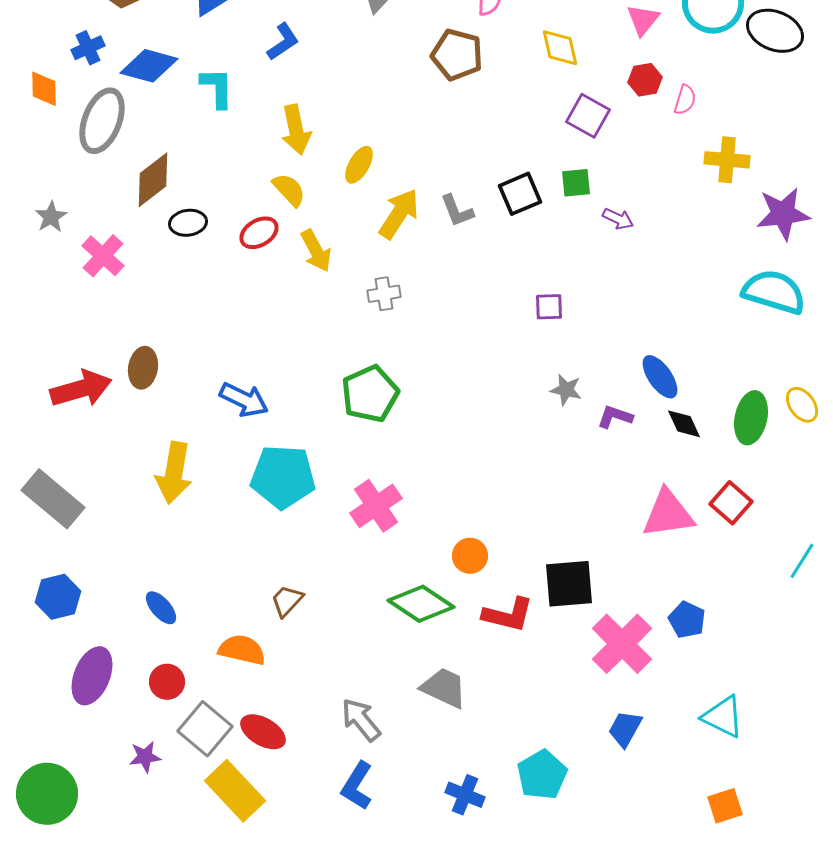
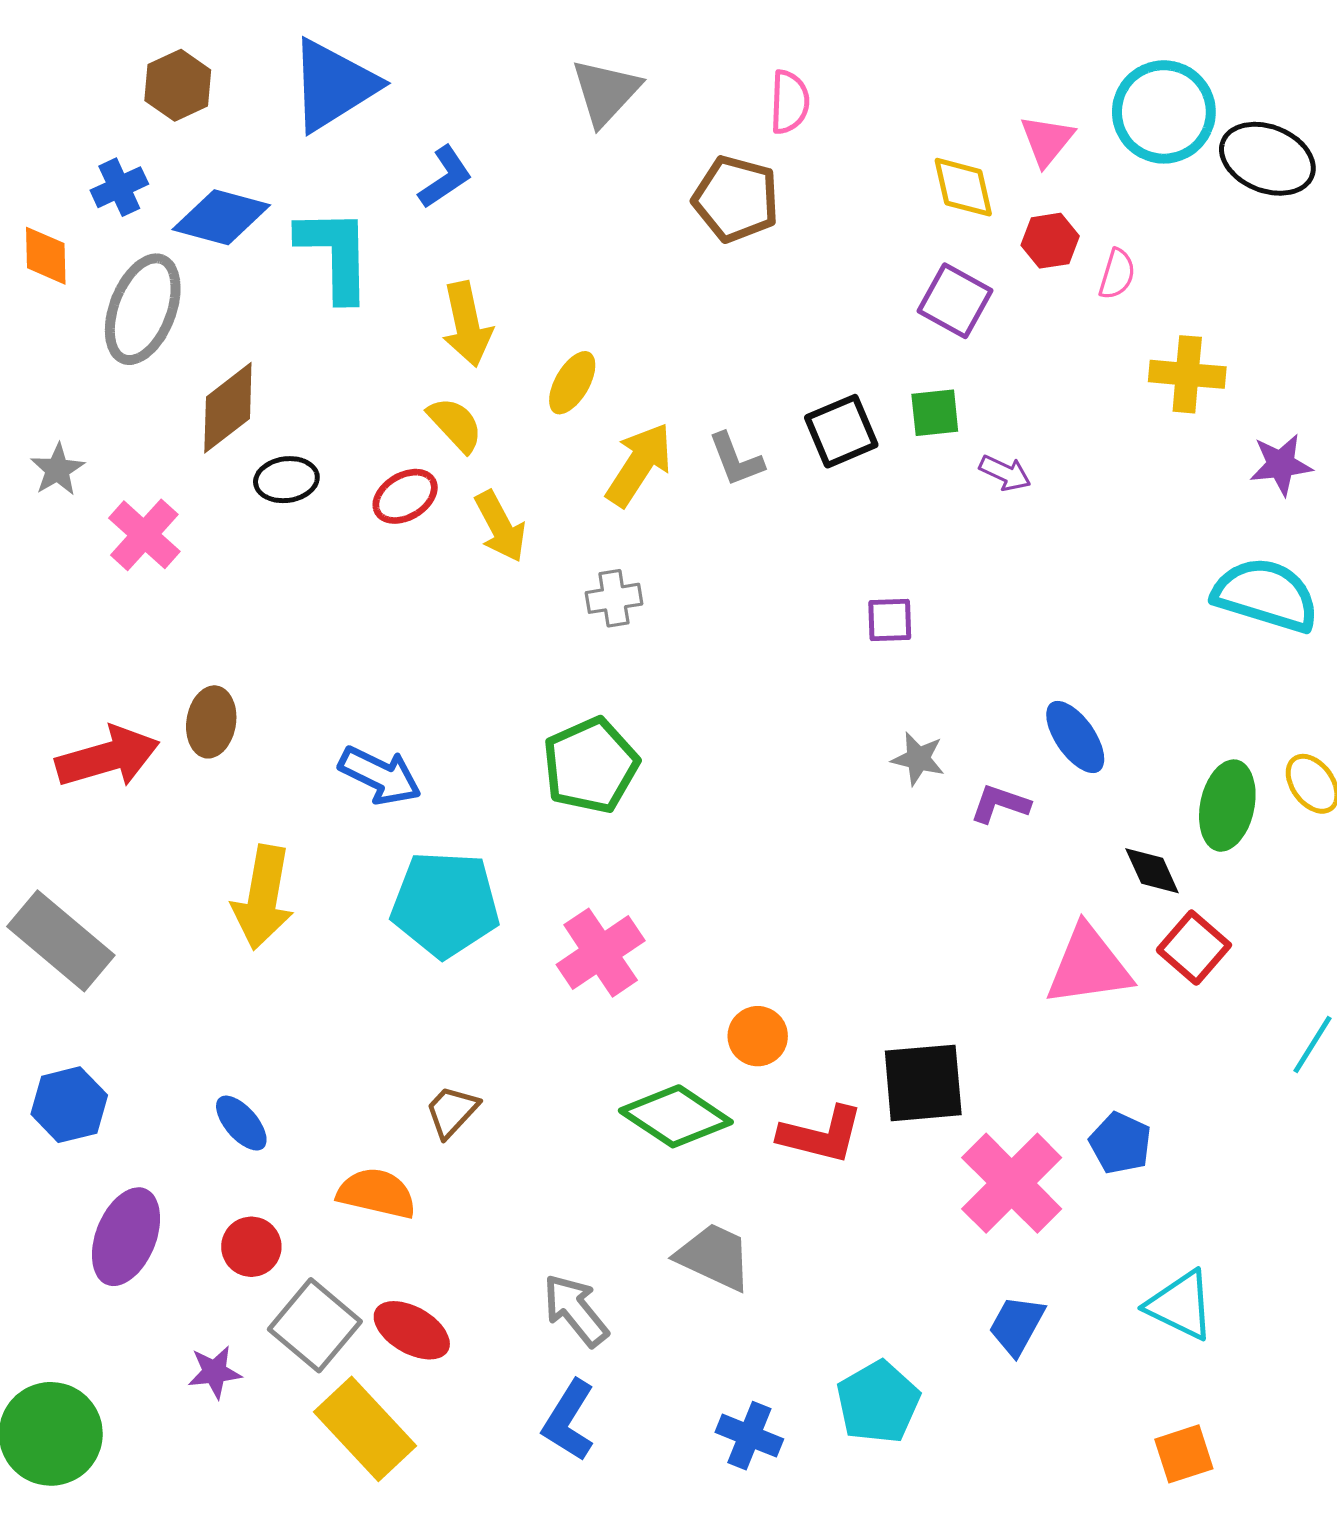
yellow diamond: (560, 48) -> (963, 187), moved
cyan L-shape: (217, 88) -> (335, 254), size x1.4
purple star: (783, 214) -> (1281, 465), size x0.7
black diamond: (684, 424) -> (1152, 871), moved

